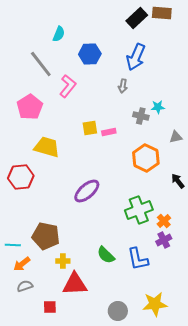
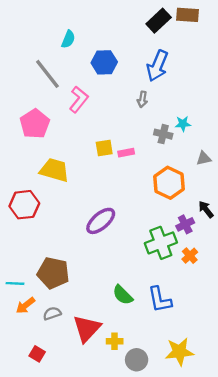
purple cross: (164, 240) -> (185, 224), moved
yellow cross: (63, 261) -> (115, 341), moved
red triangle: (75, 284) -> (87, 329), turned -44
gray semicircle: (25, 286) -> (52, 313), moved
red square: (50, 307) -> (37, 354), moved, turned 32

